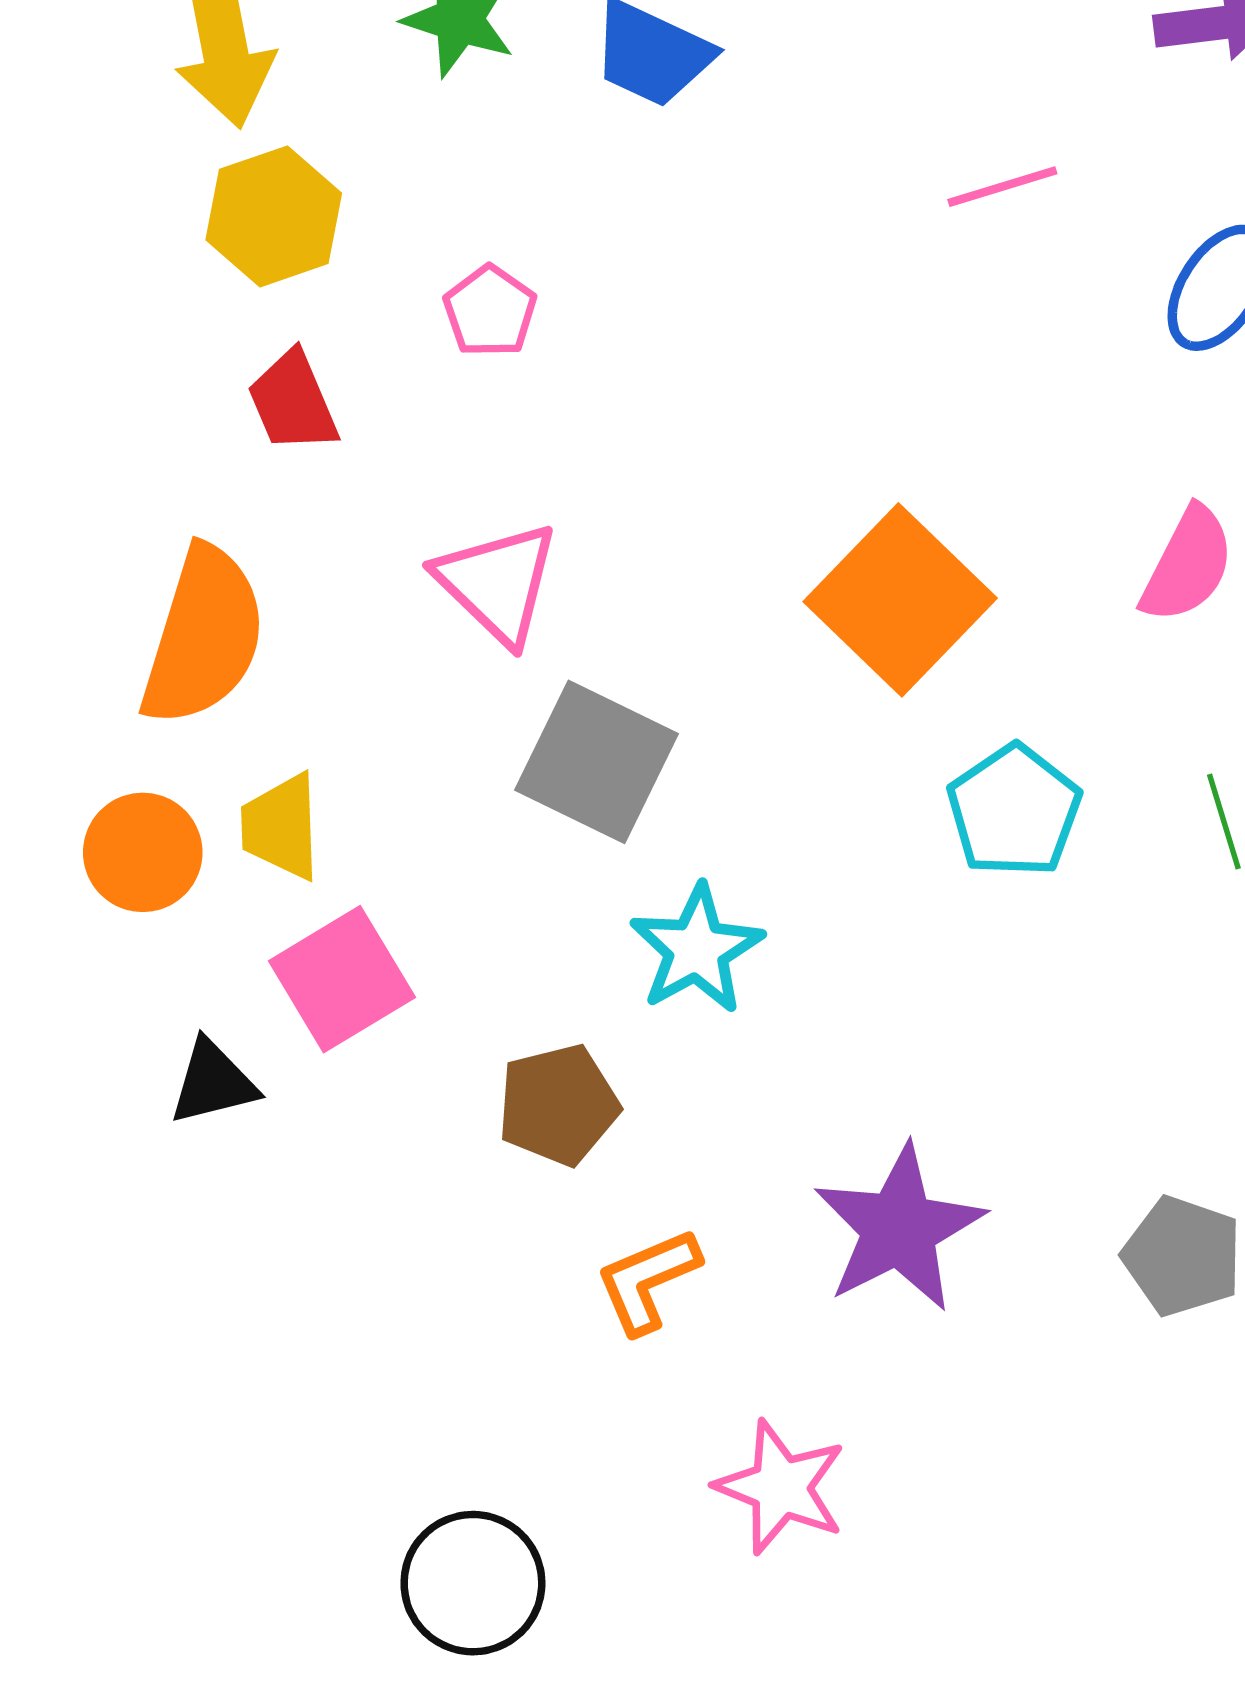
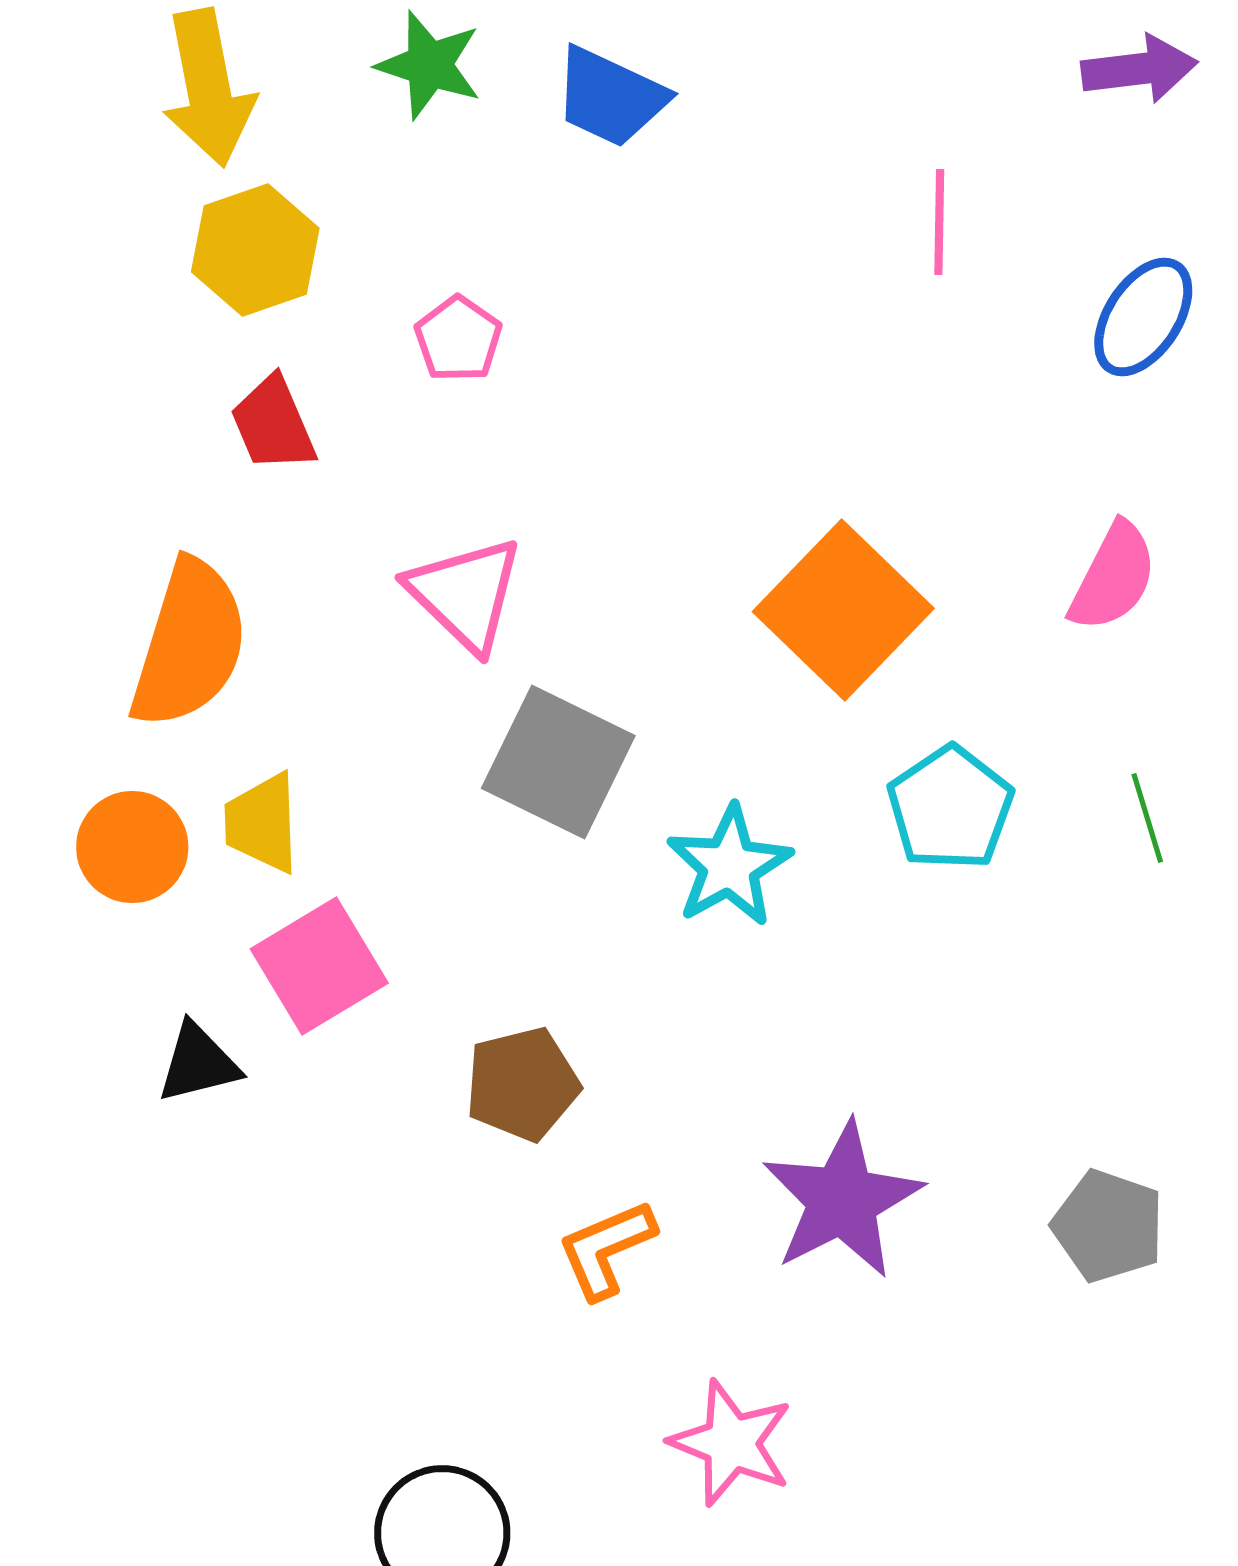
pink line: (1002, 187) -> (939, 222), turned -72
cyan star: (697, 949) -> (729, 866), moved

